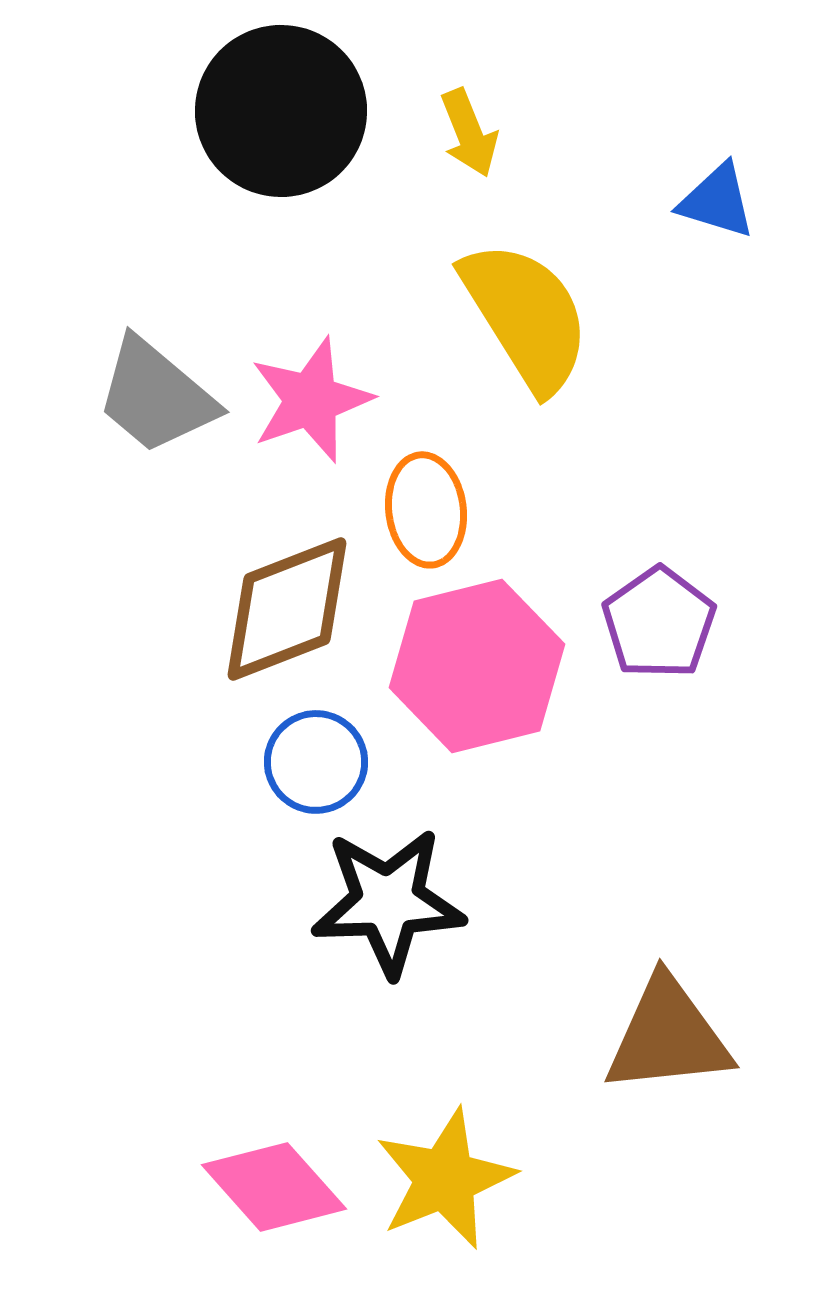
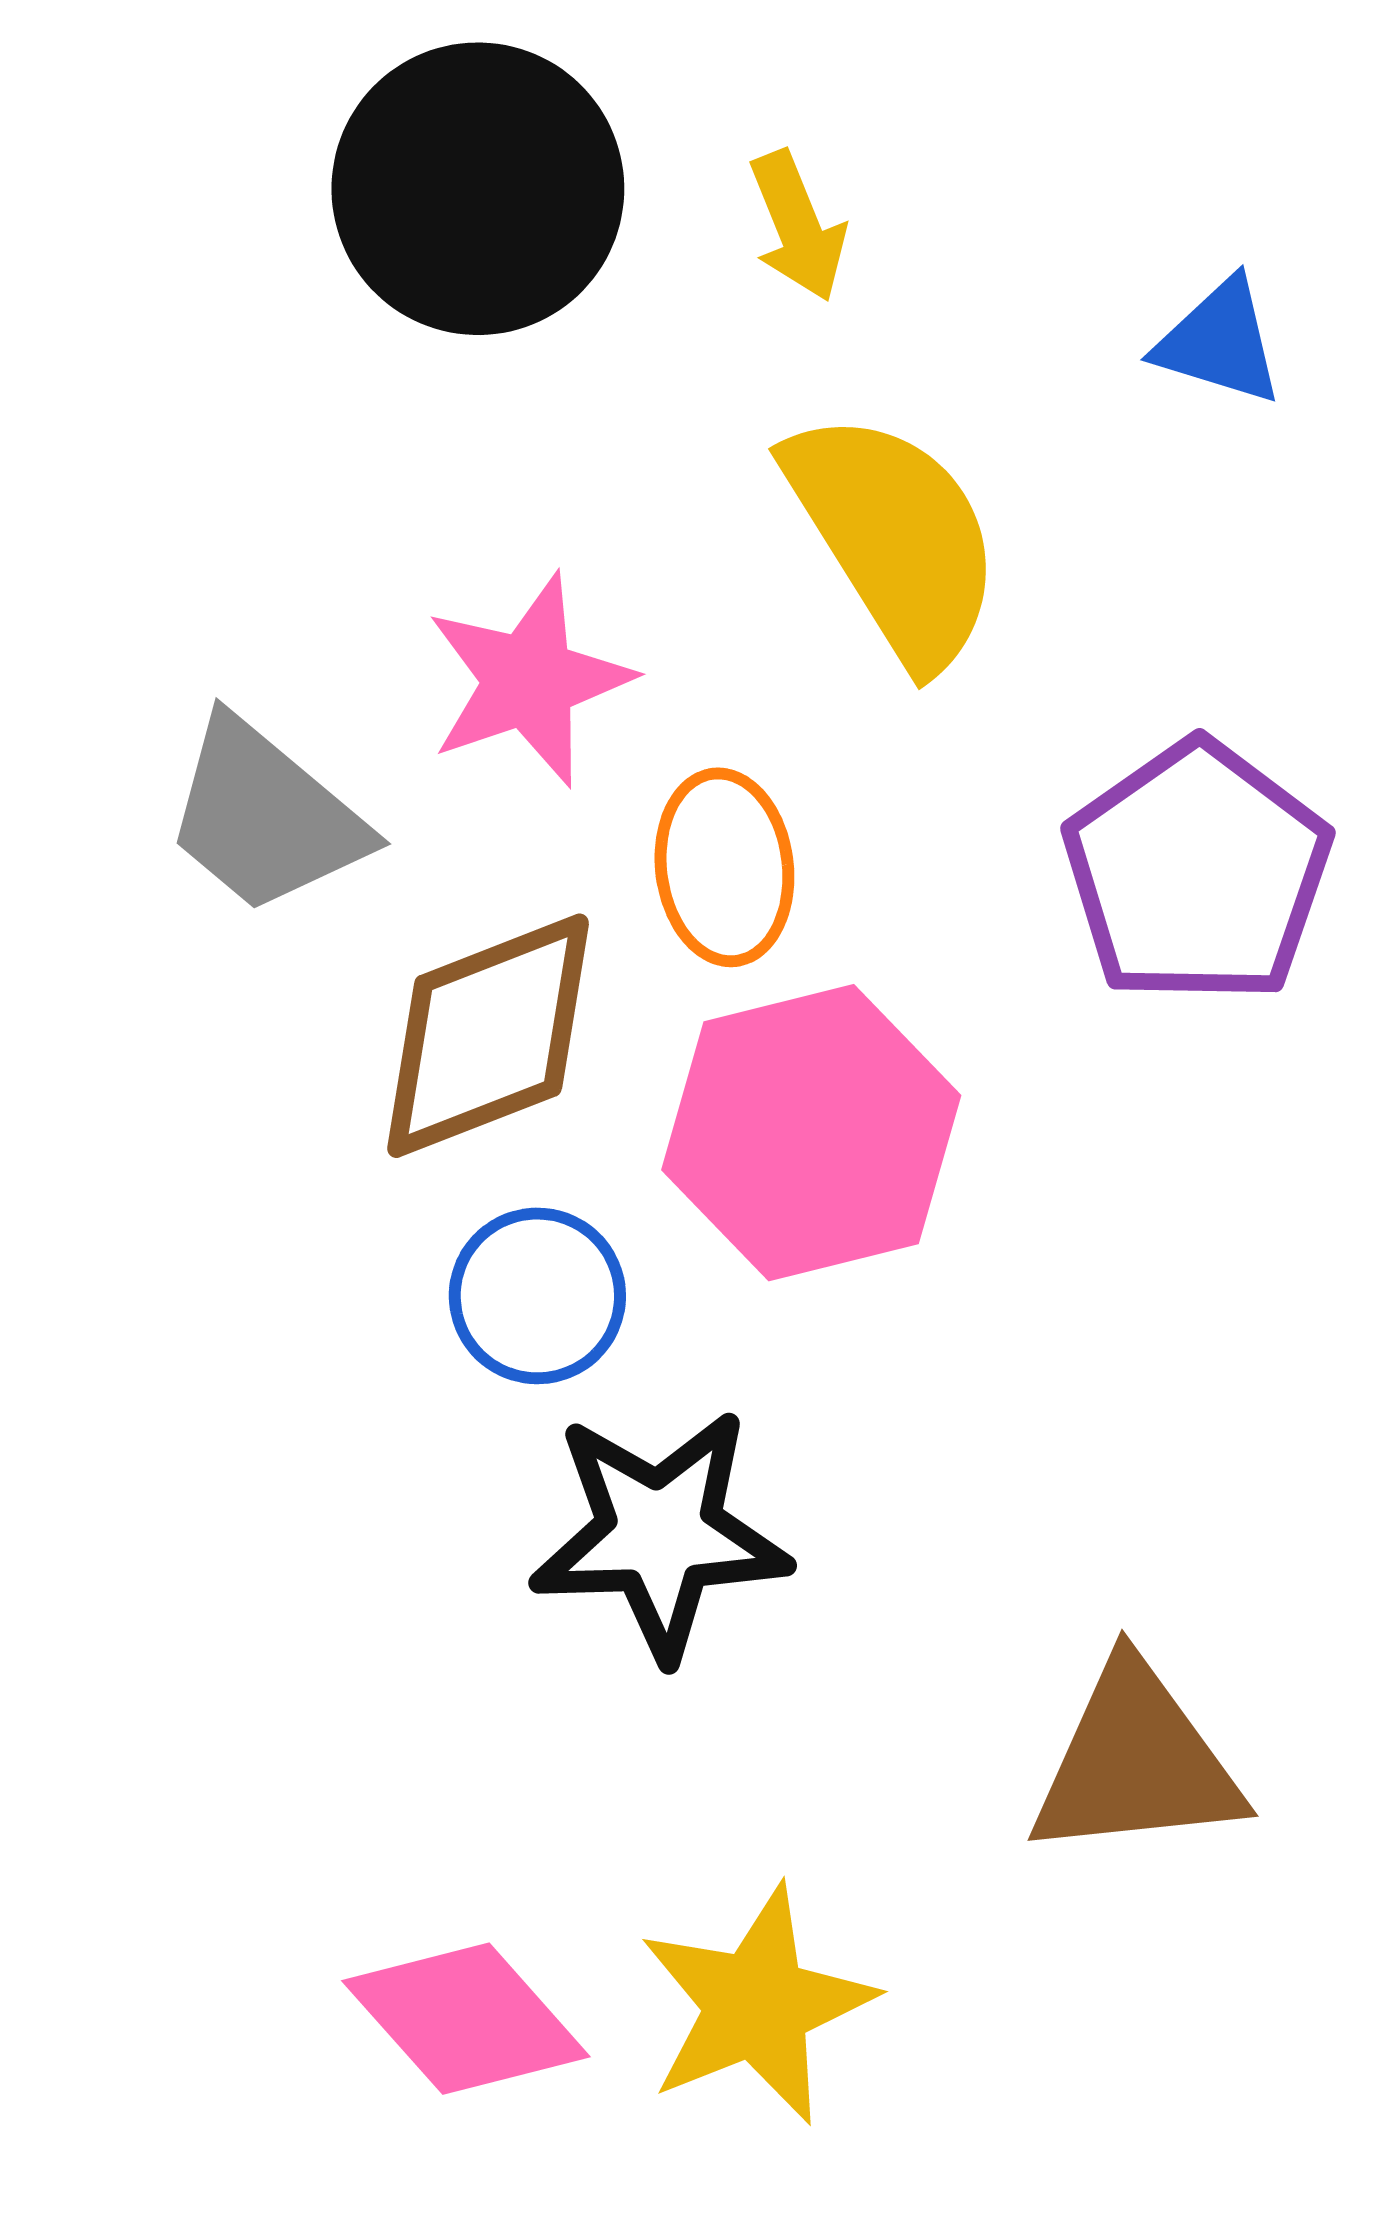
gray trapezoid: (156, 396) -> (265, 816), moved
purple pentagon: (659, 623) -> (1197, 872), moved, size x1.4

